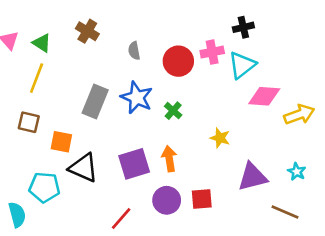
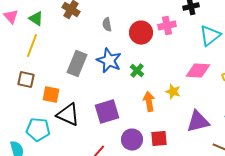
cyan triangle: (242, 65) -> (210, 36), moved
pink diamond: (264, 96) -> (198, 71), moved
orange arrow: (169, 159) -> (149, 102), moved

